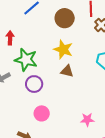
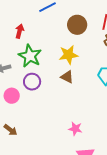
yellow star: (63, 49) -> (68, 55), turned 30
pink circle: (42, 113) -> (12, 96), moved

